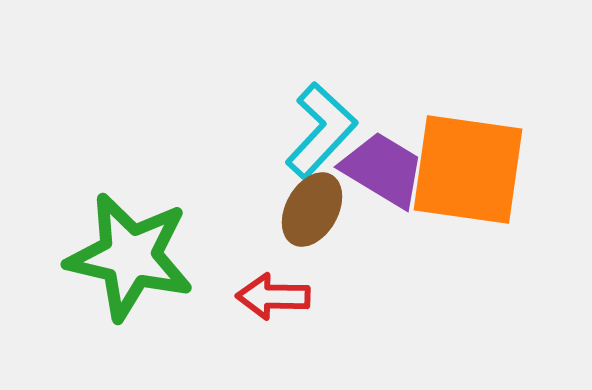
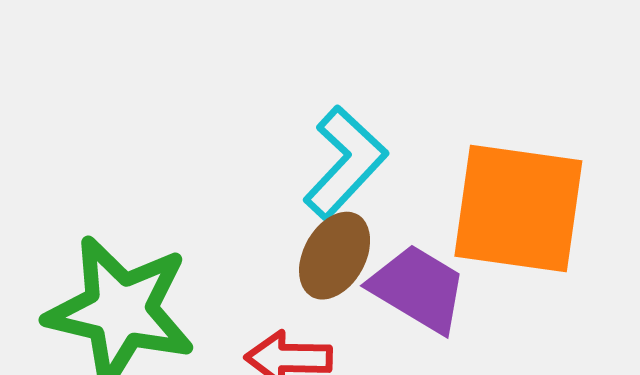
purple trapezoid: (383, 170) -> (418, 289), moved

